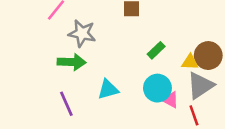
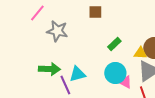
green arrow: (72, 62) -> (49, 69), moved
purple line: (66, 104) -> (65, 85), moved

